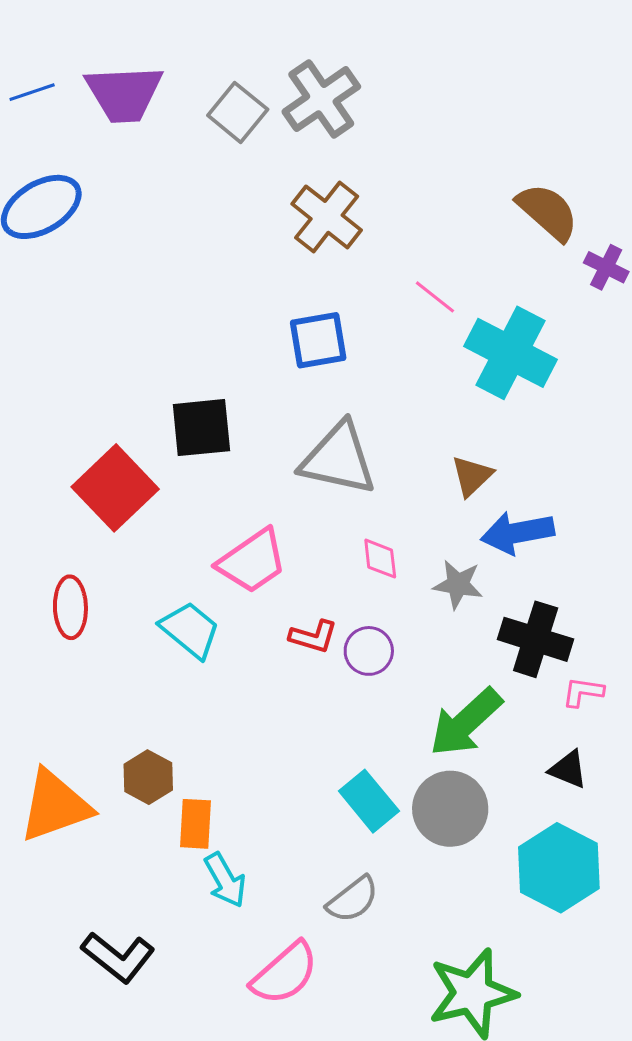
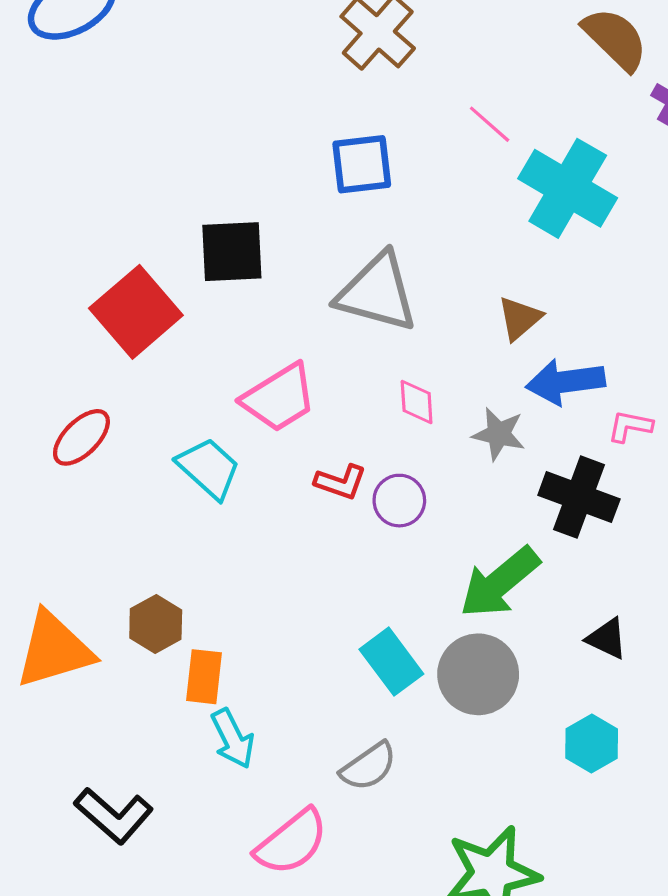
red ellipse: (70, 607) -> (81, 437), turned 44
pink L-shape: (583, 692) -> (630, 426), moved
cyan hexagon: (559, 868) -> (592, 744), size x0.6

